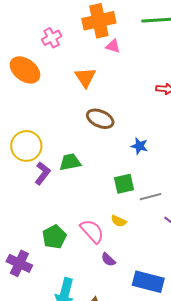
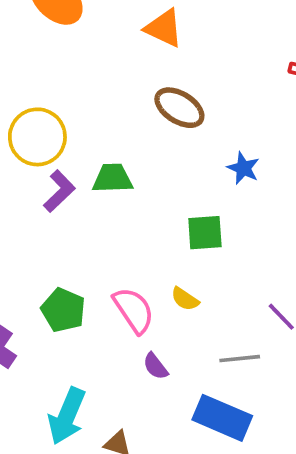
orange triangle: (85, 77) -> (164, 28), turned -40
gray line: (151, 197) -> (240, 359), moved
green pentagon: (54, 237) -> (63, 310), turned -30

